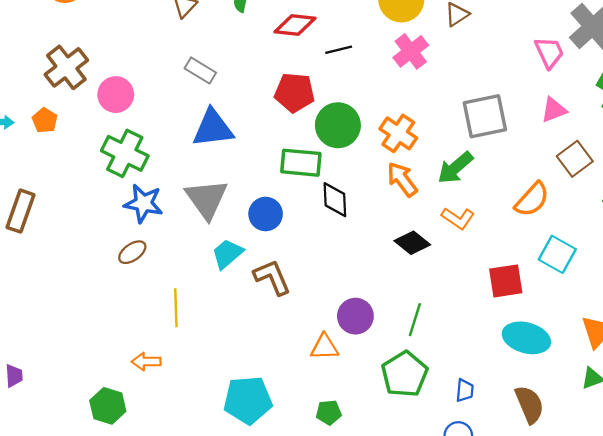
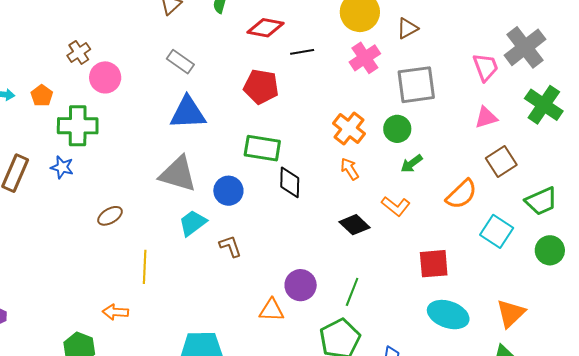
brown cross: (66, 67) -> (79, 52), moved, size x0.6
gray square: (485, 116) -> (416, 85), moved
green circle: (338, 125) -> (397, 129), moved, size x0.7
green cross: (125, 153) -> (78, 126), moved, turned -30
green arrow: (455, 168) -> (412, 164), moved, size x0.7
orange arrow: (402, 179) -> (350, 169), size x0.7
gray triangle: (207, 199) -> (178, 174), turned -42
blue star: (143, 203) -> (62, 167), moved, size x0.7
cyan square: (557, 254) -> (497, 231), moved
brown L-shape: (272, 277) -> (230, 246), size x0.7

